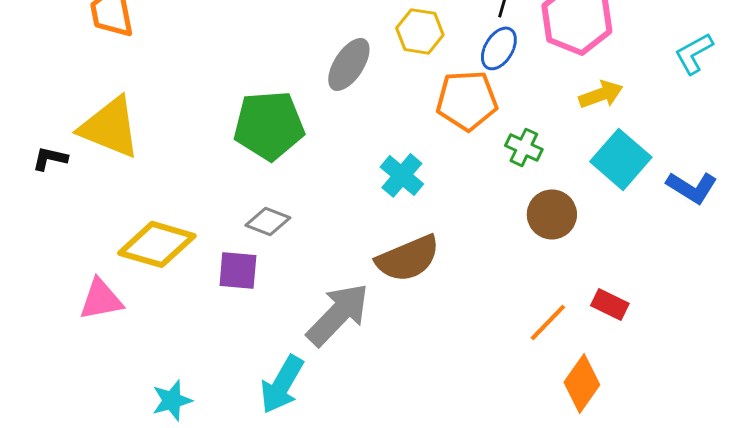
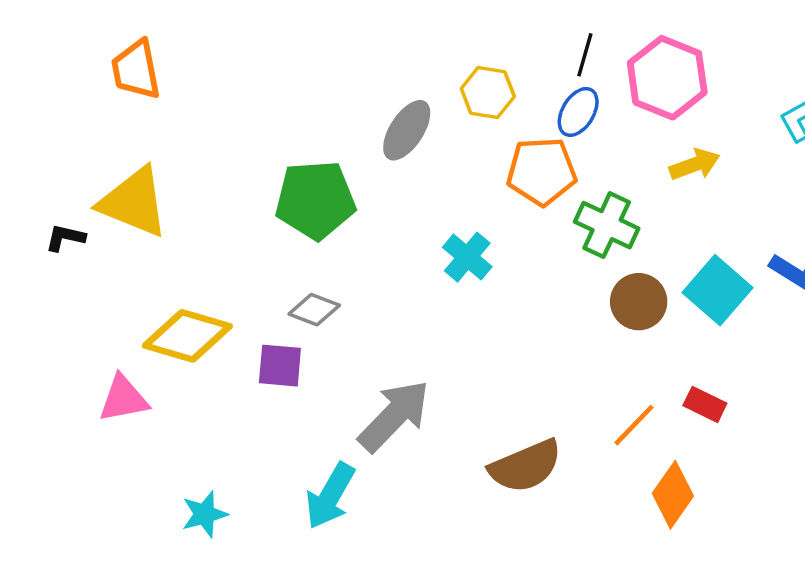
green cross: (524, 147) -> (607, 225), size x1.5
cyan square: (621, 159) -> (717, 290), moved
brown semicircle: (408, 258) -> (526, 466), moved

